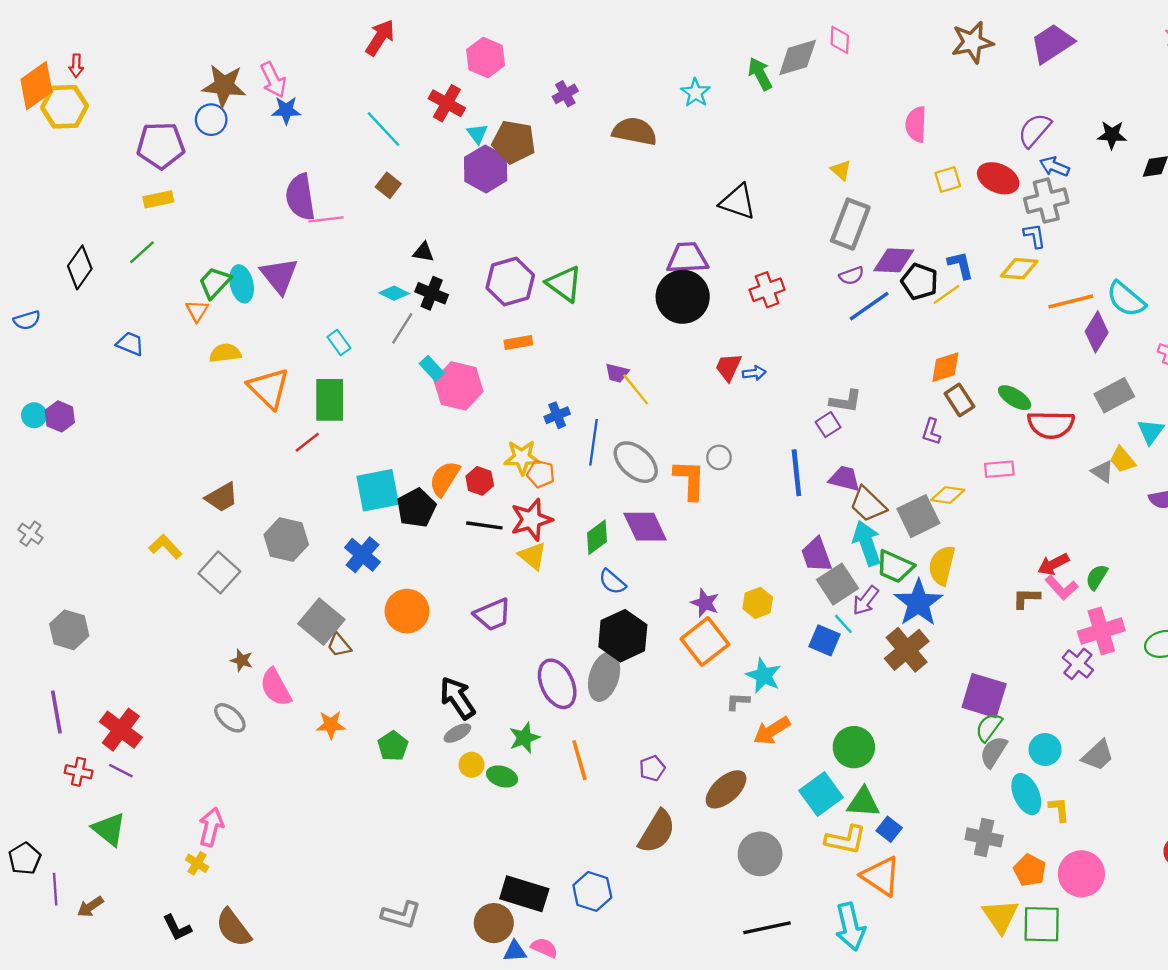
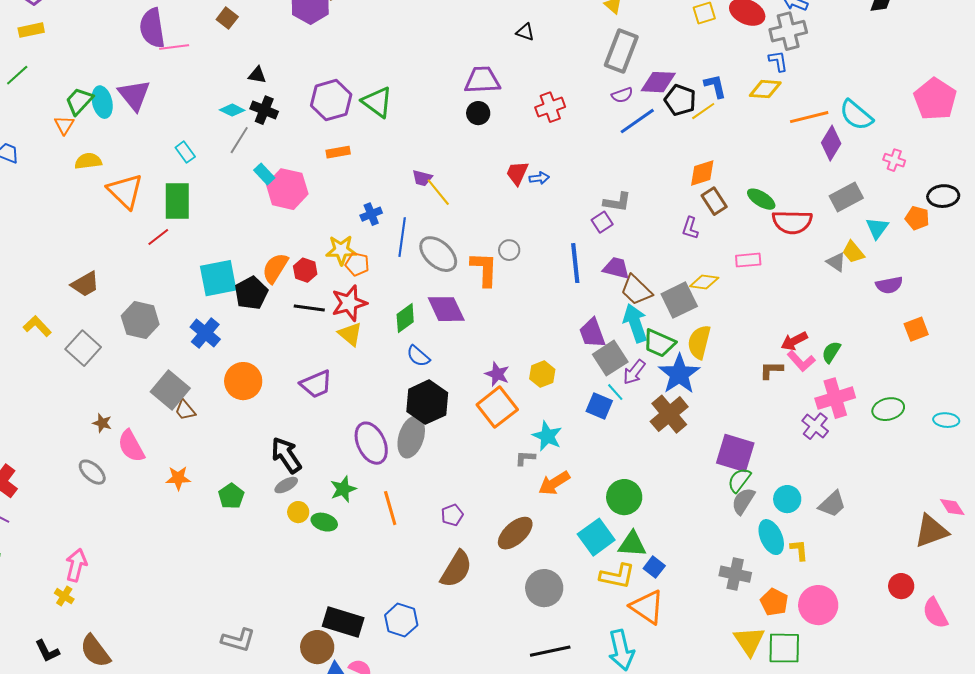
black triangle: (738, 202) -> (525, 32), size x0.6
black circle: (683, 297) -> (478, 113), size x0.5

